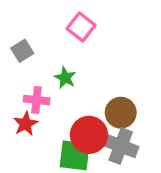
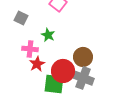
gray square: (22, 51) -> (21, 18), turned -32
red star: (26, 124) -> (37, 64), moved

